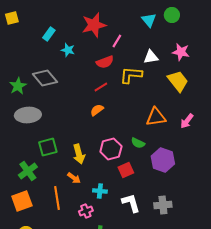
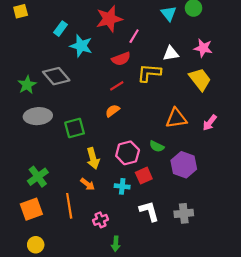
cyan star: (68, 50) -> (81, 46), size x1.5
green square: (48, 147) -> (75, 128), moved
cyan cross: (100, 191) -> (122, 186), moved

